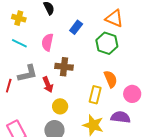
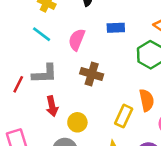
blue rectangle: (76, 27) -> (116, 28), turned 40
red arrow: (48, 85) -> (52, 106), moved

